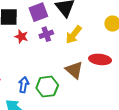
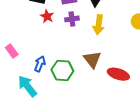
yellow arrow: (74, 35) -> (99, 25), turned -42
red ellipse: (100, 59) -> (118, 74), moved

